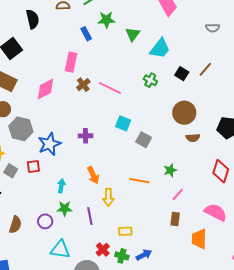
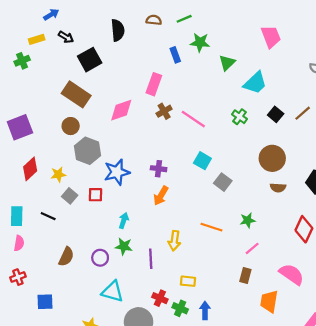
orange arrow: (93, 175) -> (161, 196), moved, turned 48
red cross: (103, 250) -> (160, 298), turned -32
blue arrow: (144, 255) -> (205, 310), turned -70

